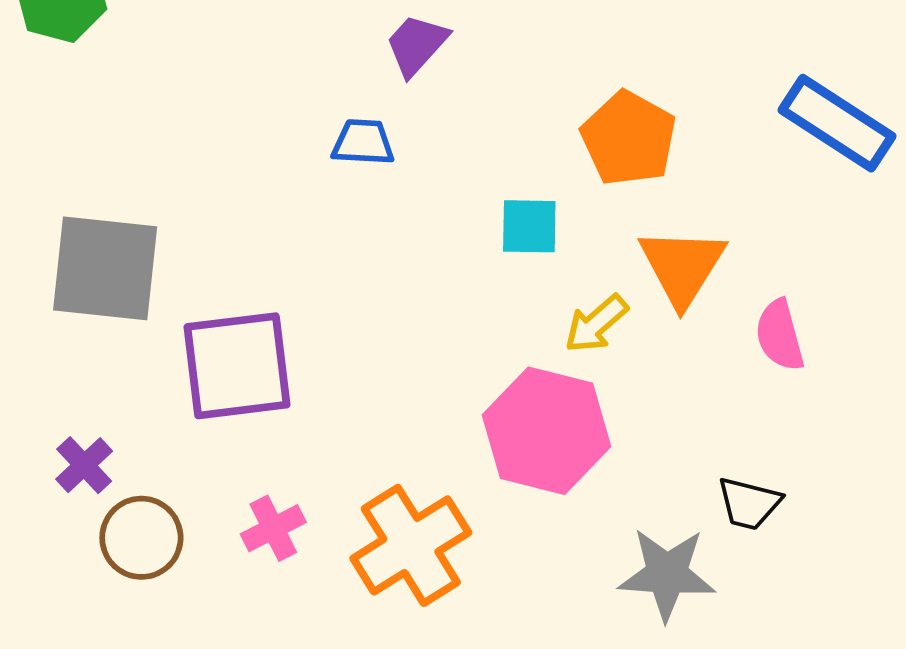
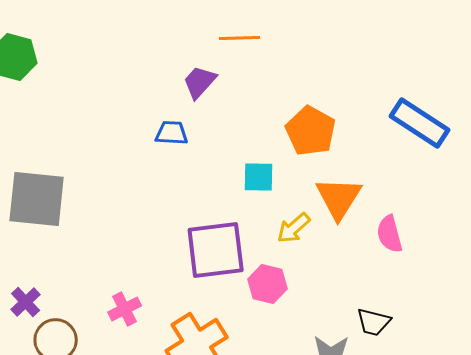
purple square: (237, 366) -> (216, 250), moved
pink hexagon: (546, 431) -> (268, 284), size x0.6
pink cross: (273, 528) -> (125, 309), moved

